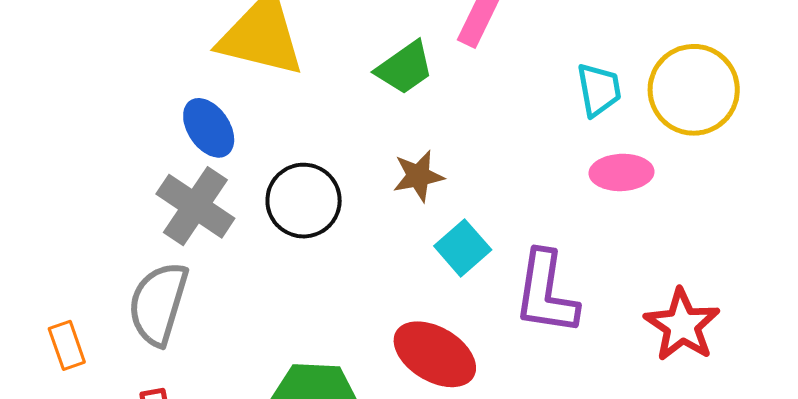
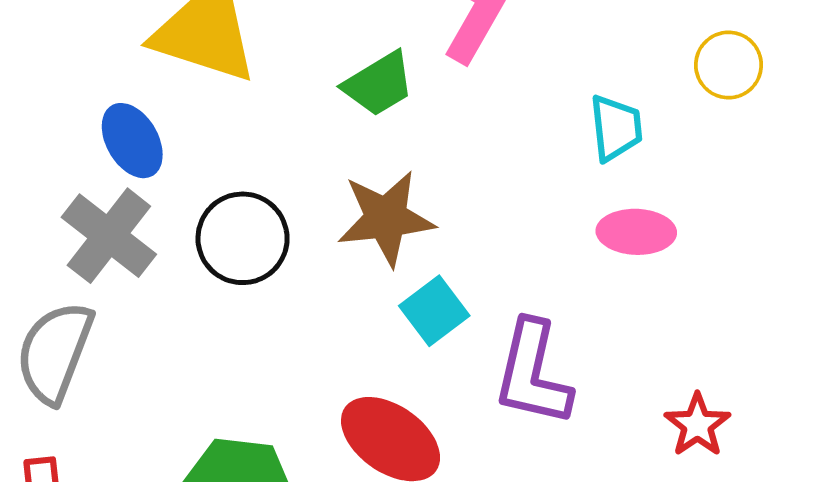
yellow circle: (694, 90) -> (729, 65), moved, size x0.6
brown star: (418, 176) -> (386, 218), size x1.5
red star: (682, 325) -> (697, 425), size x0.7

